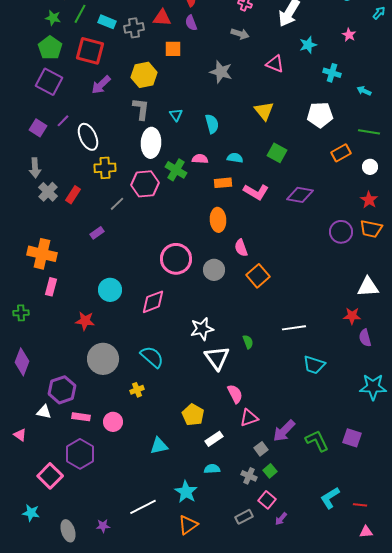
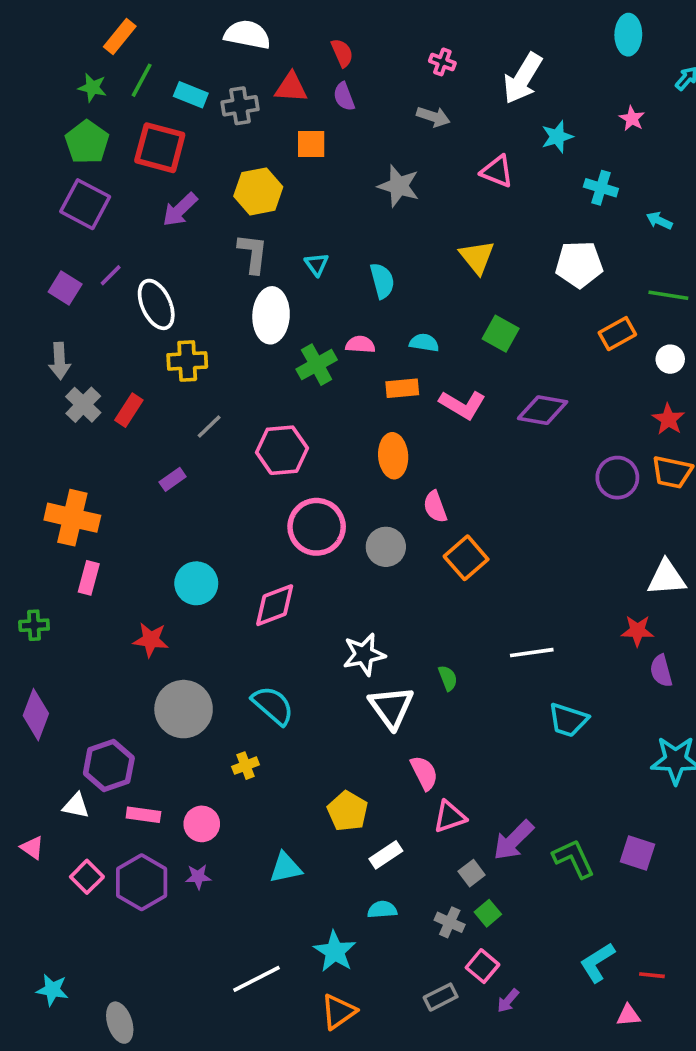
green cross: (176, 170) -> (317, 365), turned 30
pink hexagon: (145, 184) -> (282, 450), moved
pink square: (50, 476) -> (87, 877), moved, size x0.7
purple star: (103, 526) -> (198, 877), moved
pink triangle: (366, 532) -> (628, 1015), moved

